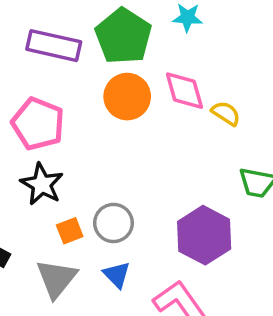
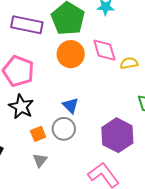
yellow semicircle: (226, 113) -> (129, 63), turned -42
blue triangle: (117, 275) -> (71, 105), moved
gray triangle: (56, 279) -> (40, 160), moved, size x0.6

